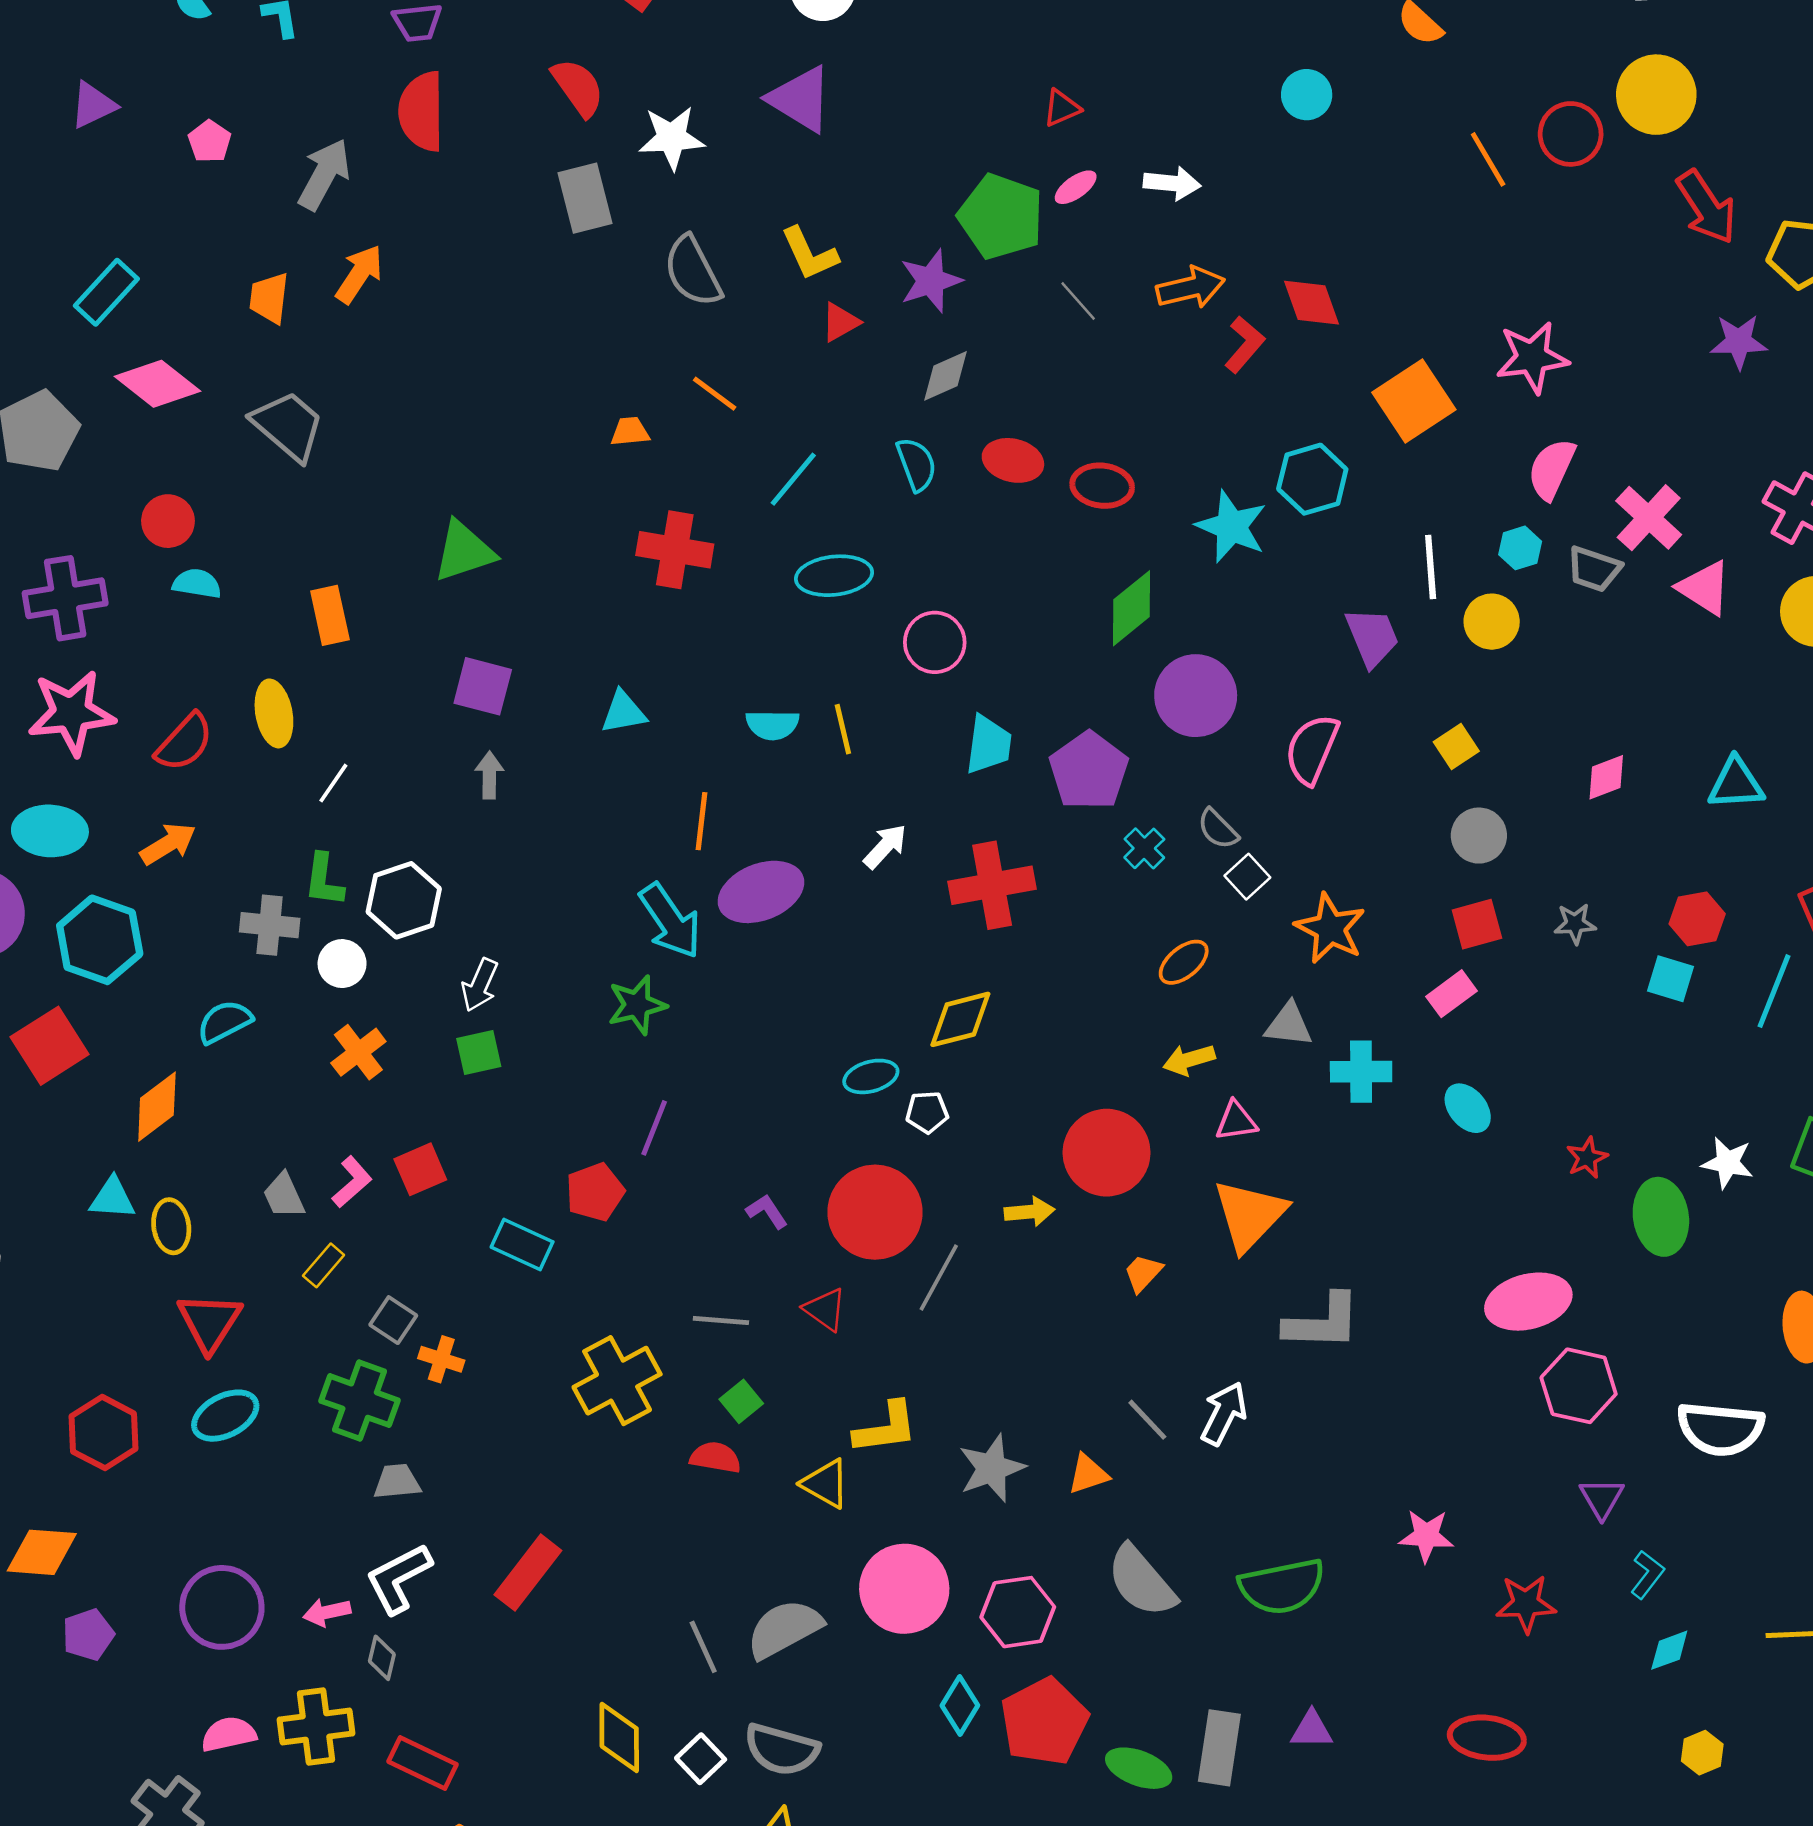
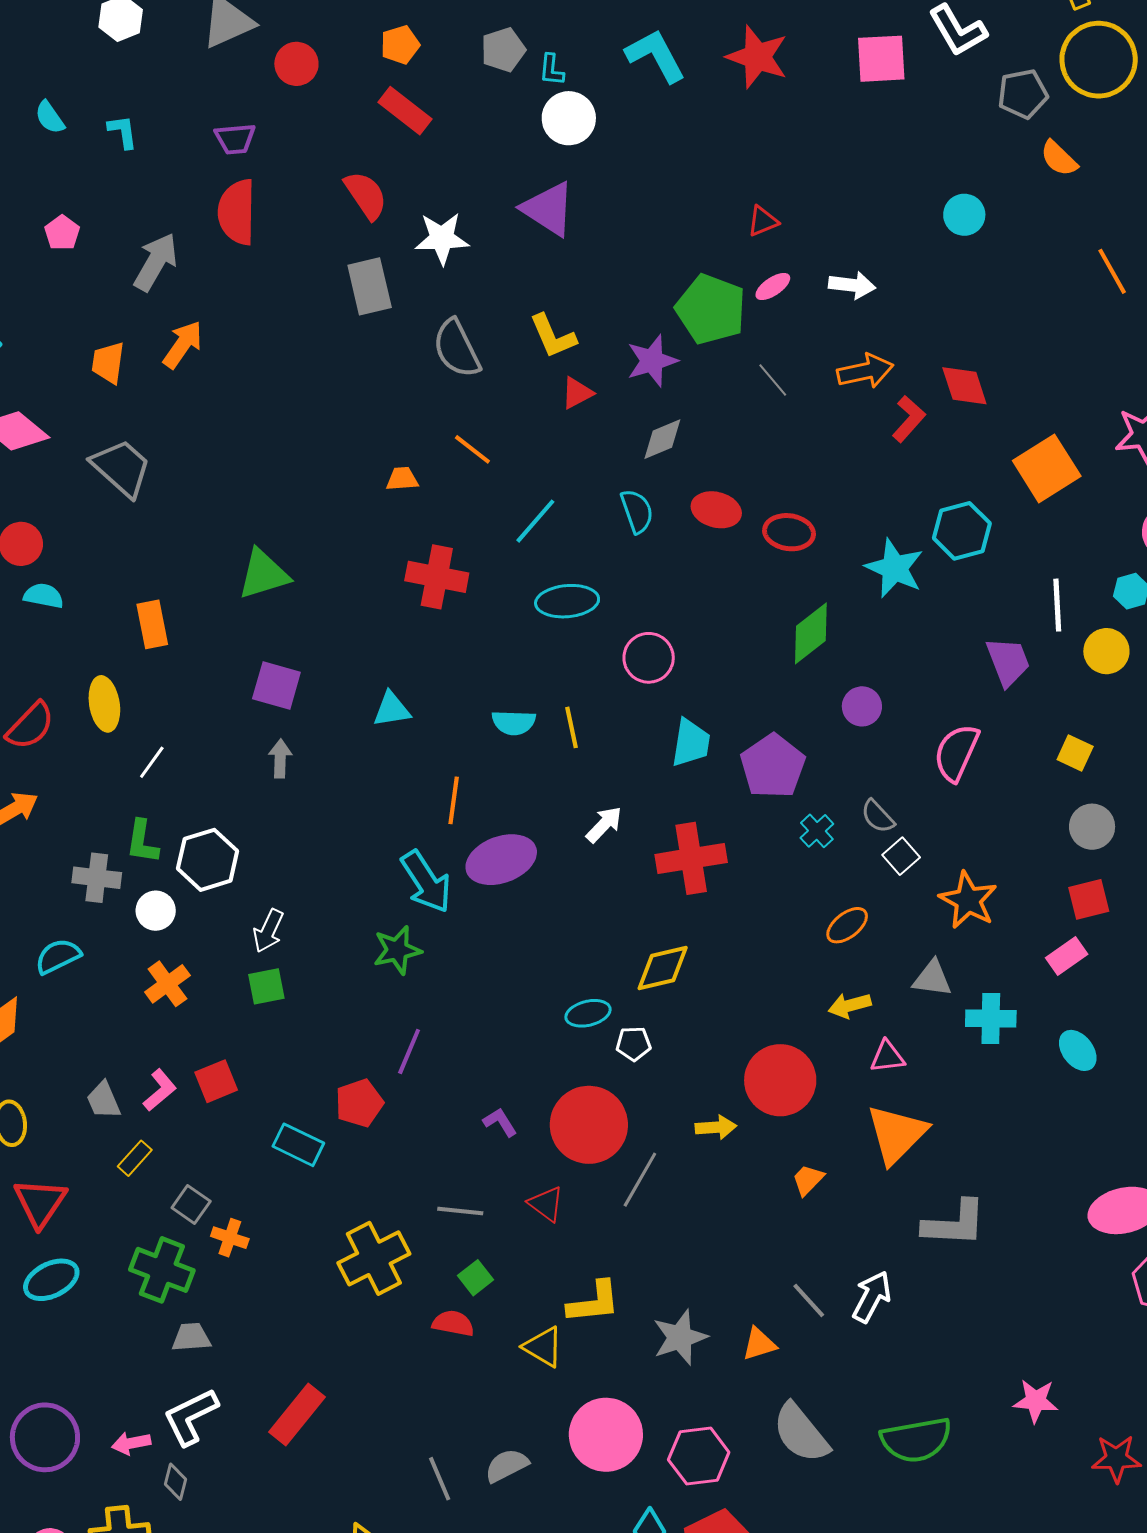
purple circle: (1196, 696) -> (862, 706), size x0.6
yellow square: (1456, 746) -> (1075, 753), turned -33
gray semicircle: (784, 1629) -> (507, 1465), size x0.7

